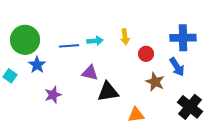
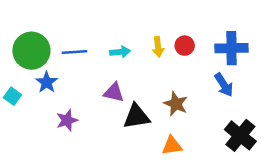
blue line: (69, 46) -> (74, 52), moved
red circle: (146, 54) -> (185, 46), moved
brown star: (155, 82) -> (176, 104), moved

